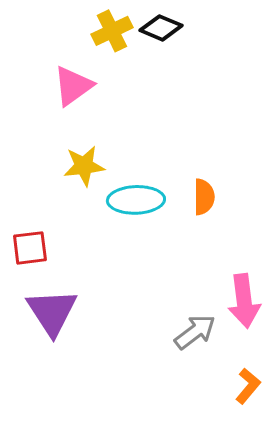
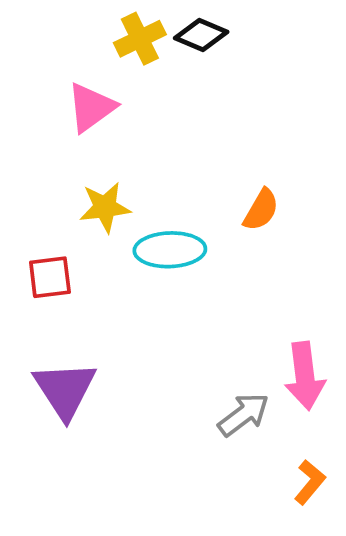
orange semicircle: (204, 197) -> (261, 210), moved, turned 30
red square: (30, 248) -> (50, 277), moved

